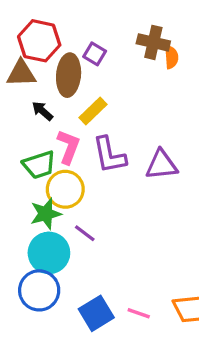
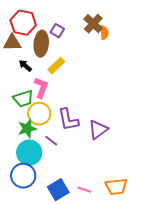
brown cross: (153, 42) -> (93, 24), turned 30
purple L-shape: (109, 155) -> (68, 120), moved
purple triangle: (162, 165) -> (98, 130), moved, turned -30

